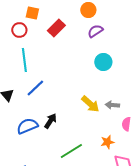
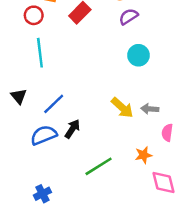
blue line: (35, 88) -> (54, 104), moved

